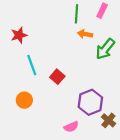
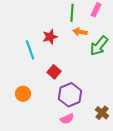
red star: (19, 35) -> (50, 37), moved
cyan line: (32, 65) -> (30, 50), moved
purple hexagon: (90, 102) -> (70, 95), moved

